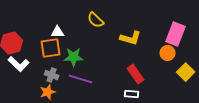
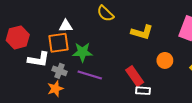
orange circle: (168, 53) -> (165, 60), moved
white L-shape: (19, 64) -> (39, 59), moved, turned -35
red rectangle: (136, 74) -> (135, 76), moved

